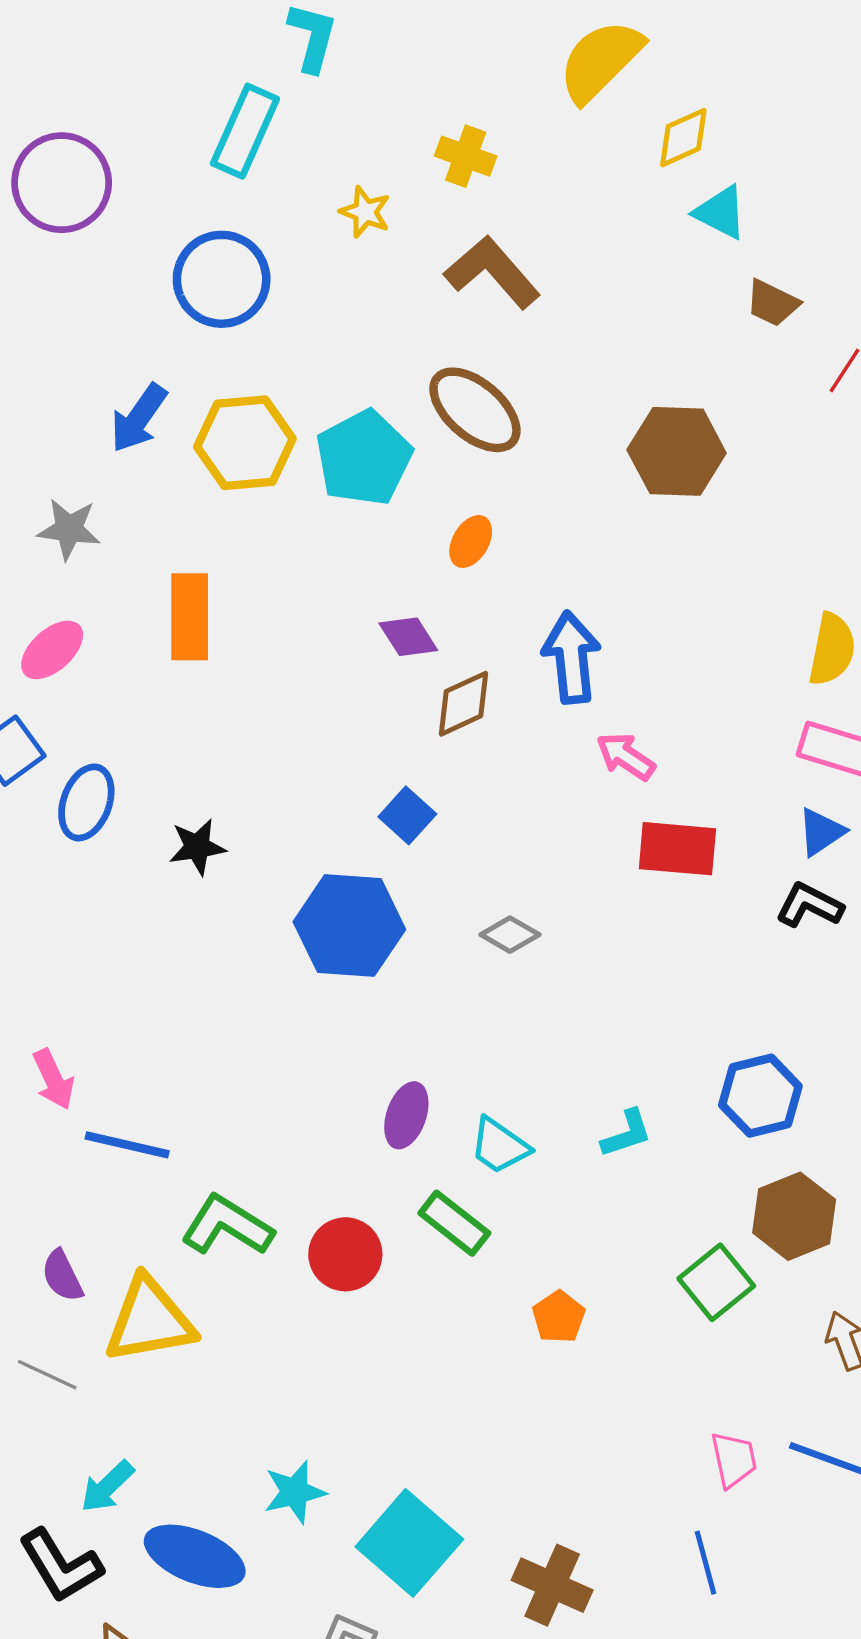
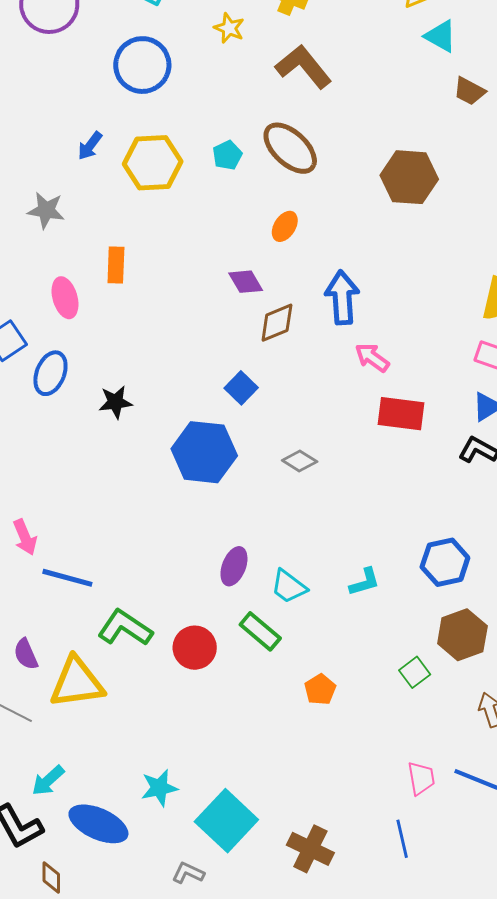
blue arrow: (139, 418) -> (90, 146), size x0.7
cyan pentagon: (364, 458) -> (227, 155), moved, size x0.5
orange rectangle: (190, 617) -> (116, 265), size x0.7
pink ellipse: (52, 650) -> (65, 298), moved, turned -66
green square: (716, 1282) -> (415, 672), size x0.7

